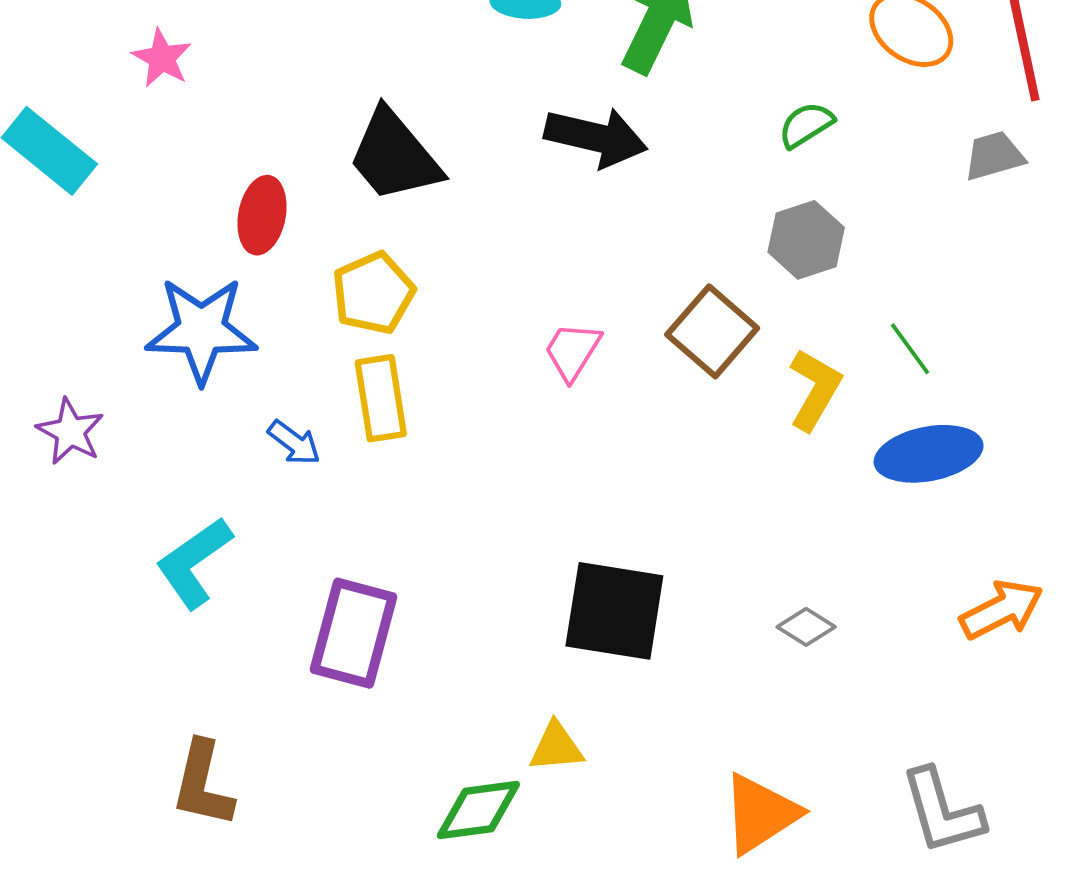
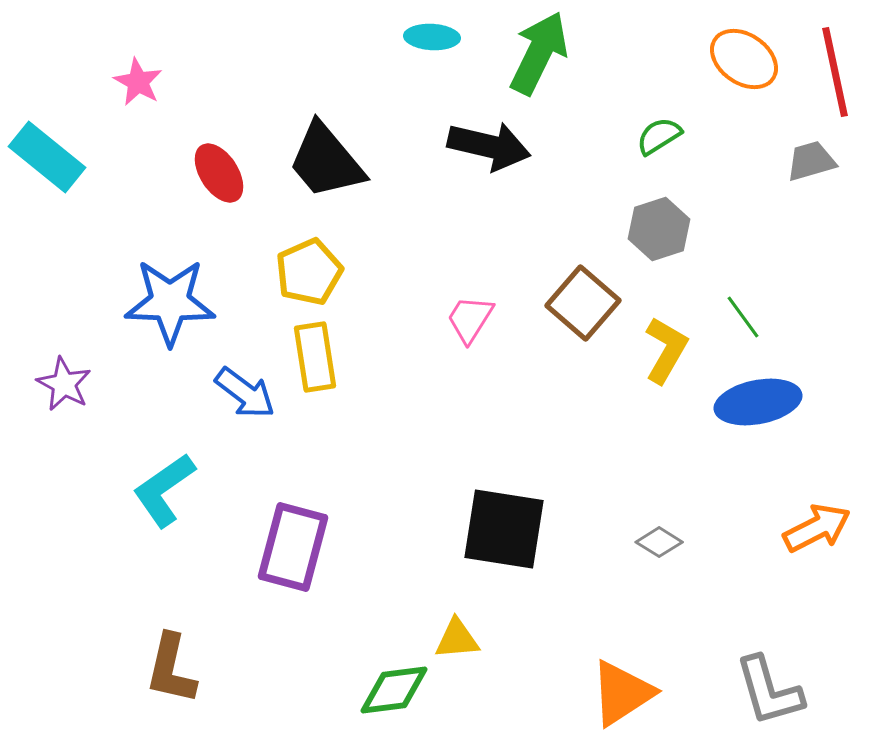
red ellipse: (262, 215) -> (219, 173), moved, turned -44
blue arrow: (294, 443) -> (245, 393), size x1.4

